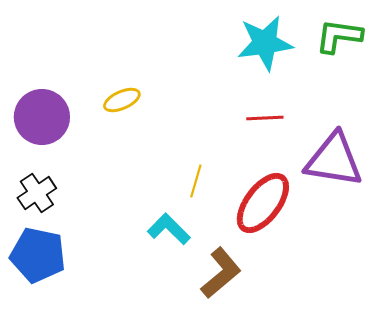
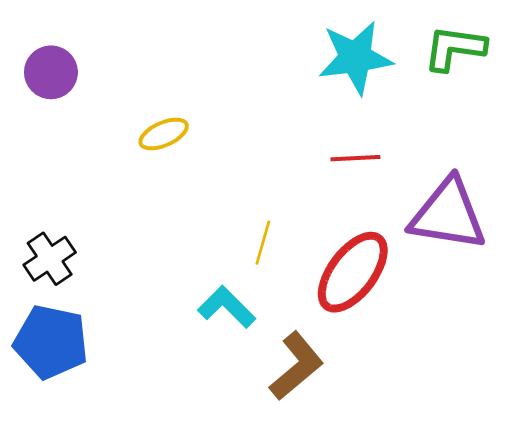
purple circle: (42, 117) -> (51, 72), moved, size x0.7

